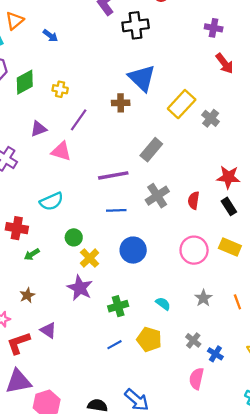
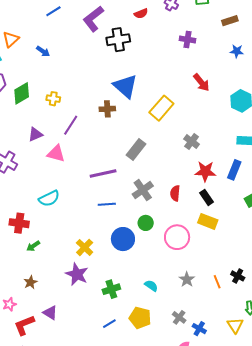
red arrow: (225, 63) -> (201, 82), moved
gray cross: (211, 118) -> (192, 142), moved
green circle: (74, 237) -> (146, 223), moved
yellow rectangle: (230, 247) -> (208, 221), moved

